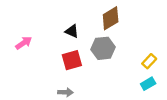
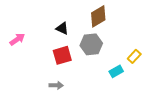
cyan rectangle: (148, 84) -> (116, 71), moved

